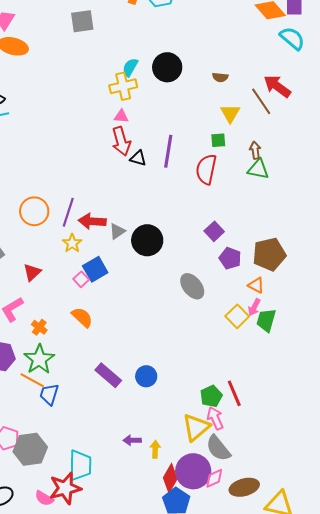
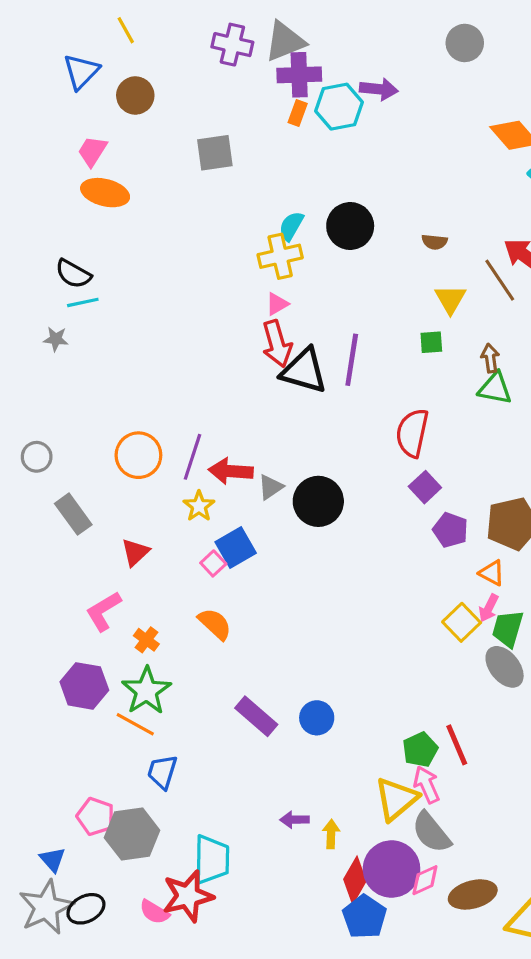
pink triangle: (121, 116) -> (277, 304), turned -35
black triangle: (138, 158) -> (304, 371), size x1.8
red semicircle: (206, 169) -> (412, 433), moved
gray ellipse: (192, 286) -> (505, 667), moved
blue trapezoid: (49, 394) -> (162, 772), moved

